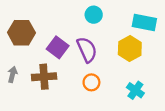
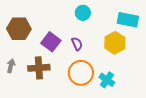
purple semicircle: (87, 50) -> (77, 44), size x0.6
orange circle: (91, 82) -> (81, 73), size x1.6
cyan cross: (135, 90) -> (107, 80), moved

